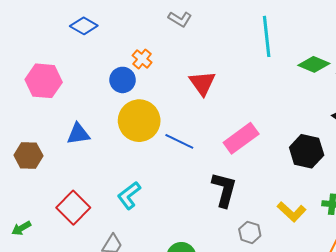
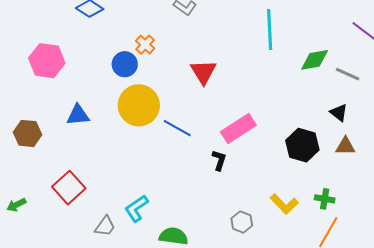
green diamond: (314, 64) -> (315, 60), turned -36
black L-shape: (224, 190) -> (219, 160), moved, size x0.6
cyan L-shape: (129, 195) -> (136, 208), moved

